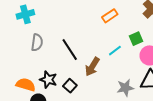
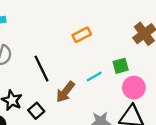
orange rectangle: (110, 16) -> (82, 35), moved

